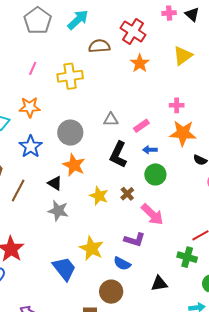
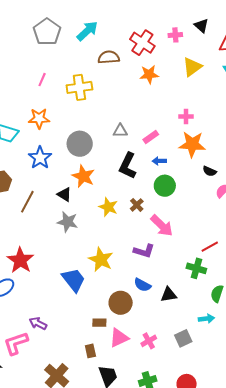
pink cross: (169, 13) -> (175, 35), moved
orange star: (140, 63) -> (149, 74), turned 30
blue semicircle: (122, 264) -> (142, 285), moved

